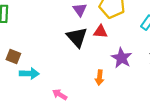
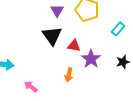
red triangle: (100, 32) -> (74, 46), moved

